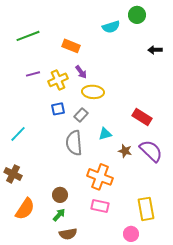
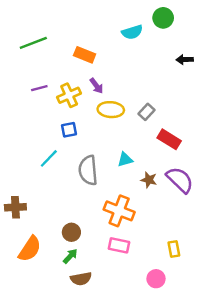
gray rectangle: (81, 115) -> (146, 112), moved
cyan line: (18, 134) -> (49, 158), moved
brown cross: (13, 174) -> (15, 207), turned -30
yellow rectangle: (146, 209) -> (174, 249), size x0.6

